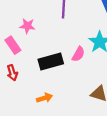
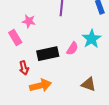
red arrow: (12, 73) -> (24, 68), moved
orange arrow: (44, 98) -> (40, 85), size x1.5

